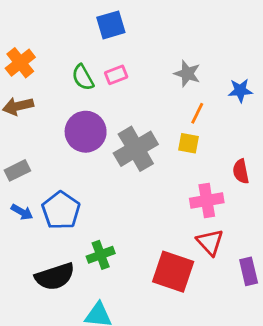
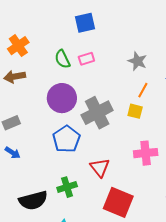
blue pentagon: (61, 210) -> (66, 139), moved
red triangle: (210, 242) -> (100, 168), moved

